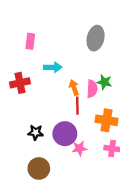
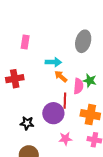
cyan arrow: (53, 67) -> (53, 62), moved
orange arrow: (74, 88) -> (61, 76), moved, turned -32
purple circle: (65, 134) -> (53, 113), moved

